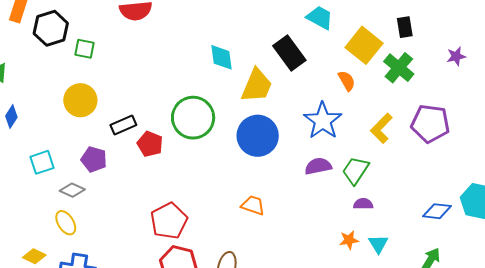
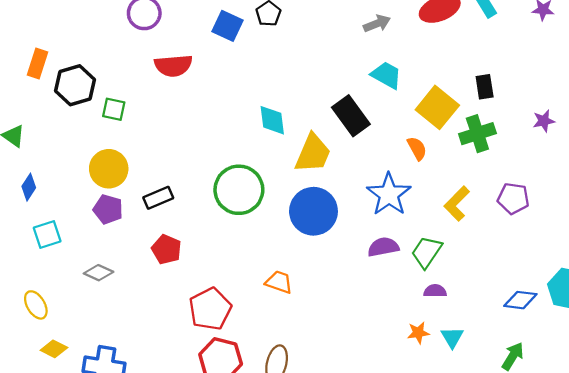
green cross: (399, 68) -> (477, 134), turned 32
purple pentagon: (430, 123) -> (513, 198), size x0.7
red pentagon: (150, 144) -> (167, 249), moved
purple pentagon: (94, 159) -> (108, 209), moved
cyan square: (42, 162) -> (47, 235), moved
orange trapezoid: (253, 205) -> (279, 282), moved
yellow ellipse: (66, 223) -> (36, 305), moved

